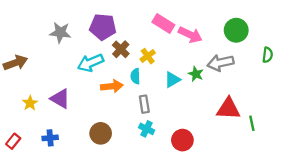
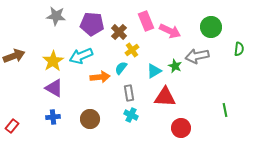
pink rectangle: (163, 24) -> (146, 21), turned 36
gray star: (60, 32) -> (56, 16), moved
brown cross: (121, 49) -> (119, 32), moved
cyan semicircle: (135, 76) -> (121, 68), turned 40
yellow star: (30, 103) -> (53, 61), moved, size x1.5
red triangle: (228, 109) -> (165, 97), moved
blue cross: (50, 138) -> (53, 117), moved
red circle: (182, 140) -> (181, 128), moved

